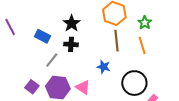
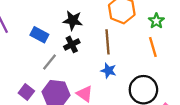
black star: (72, 23) -> (73, 20), turned -30
brown line: (116, 41) -> (108, 42), moved
black cross: (71, 44) -> (72, 44), turned -32

